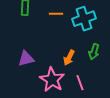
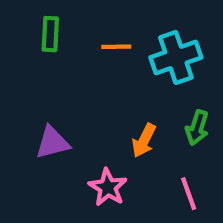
pink star: (52, 80) -> (108, 187), size x0.7
pink line: (80, 83) -> (189, 194), moved

